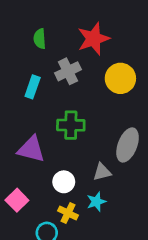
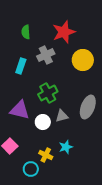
green cross: (71, 125) -> (48, 93), turned -30
gray triangle: (102, 172) -> (62, 116), moved
white circle: (64, 182) -> (43, 122), moved

